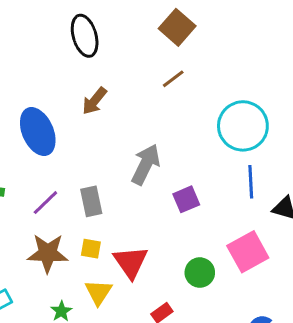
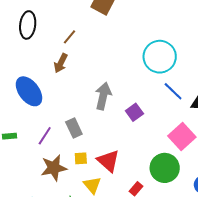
black ellipse: (85, 36) -> (28, 25), moved, turned 36
brown line: (173, 79) -> (69, 37), moved
blue line: (251, 182) -> (173, 91), turned -30
green circle: (200, 273) -> (165, 168), moved, size x1.5

